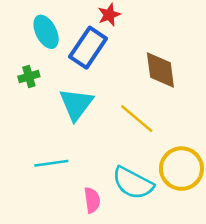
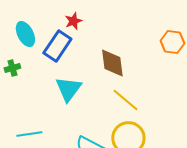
cyan triangle: (76, 104) -> (68, 89), moved
yellow line: (137, 119) -> (125, 100), moved

